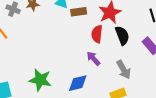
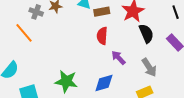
red semicircle: (97, 34) -> (102, 36), moved

